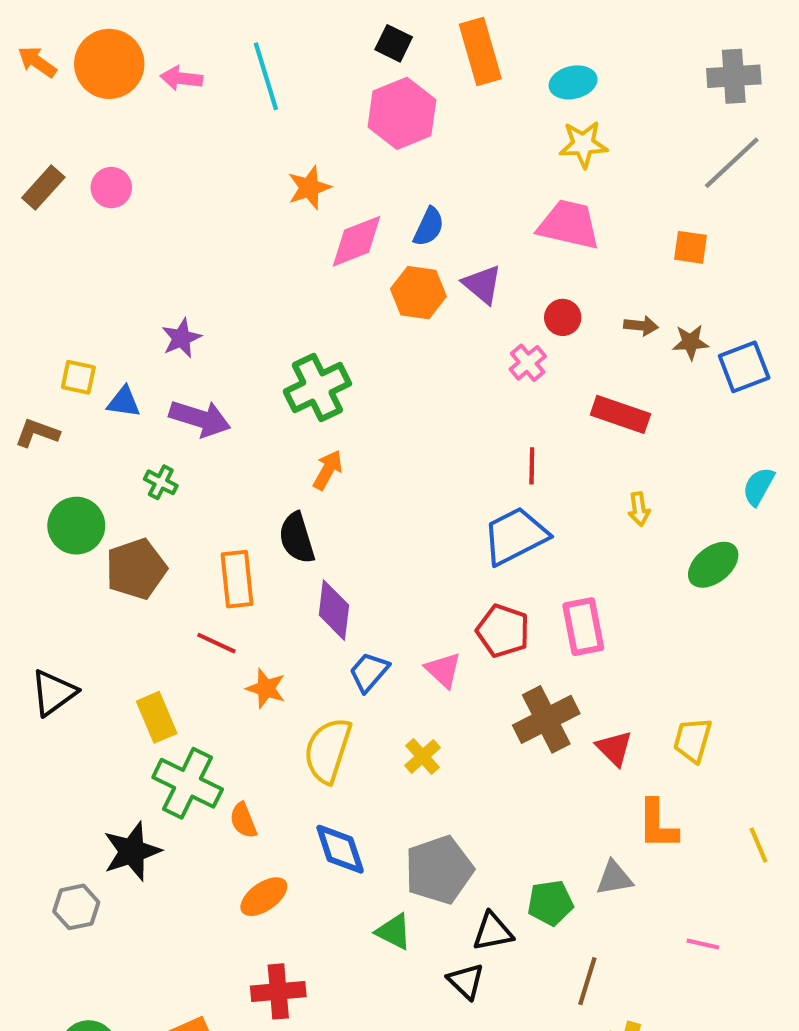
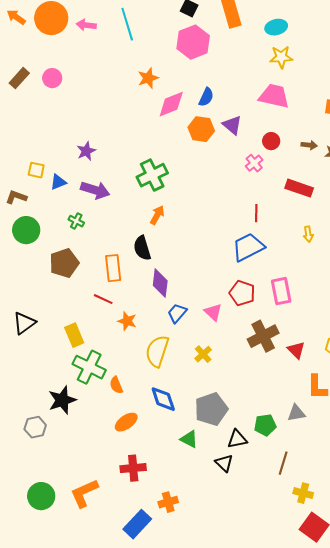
blue triangle: (124, 402) -> (58, 182), turned -30
green circle: (76, 526) -> (26, 230), moved

